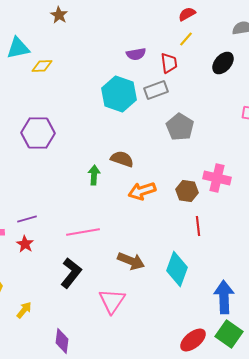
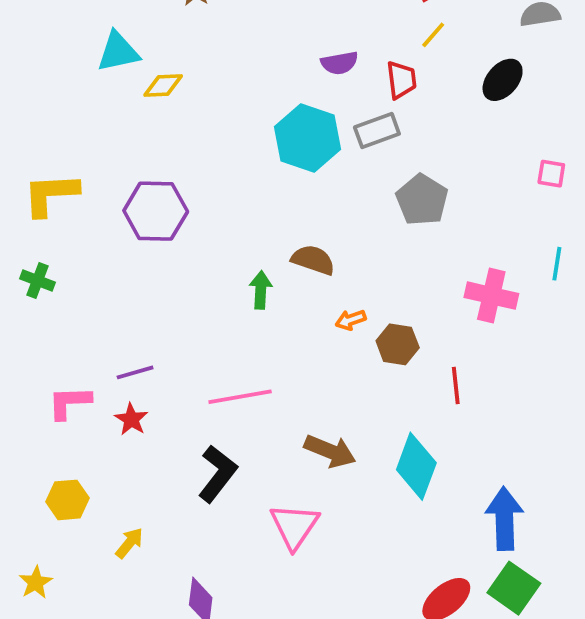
orange arrow: (142, 191) -> (351, 320), size x0.6
brown hexagon: (187, 191) -> (398, 344), moved

